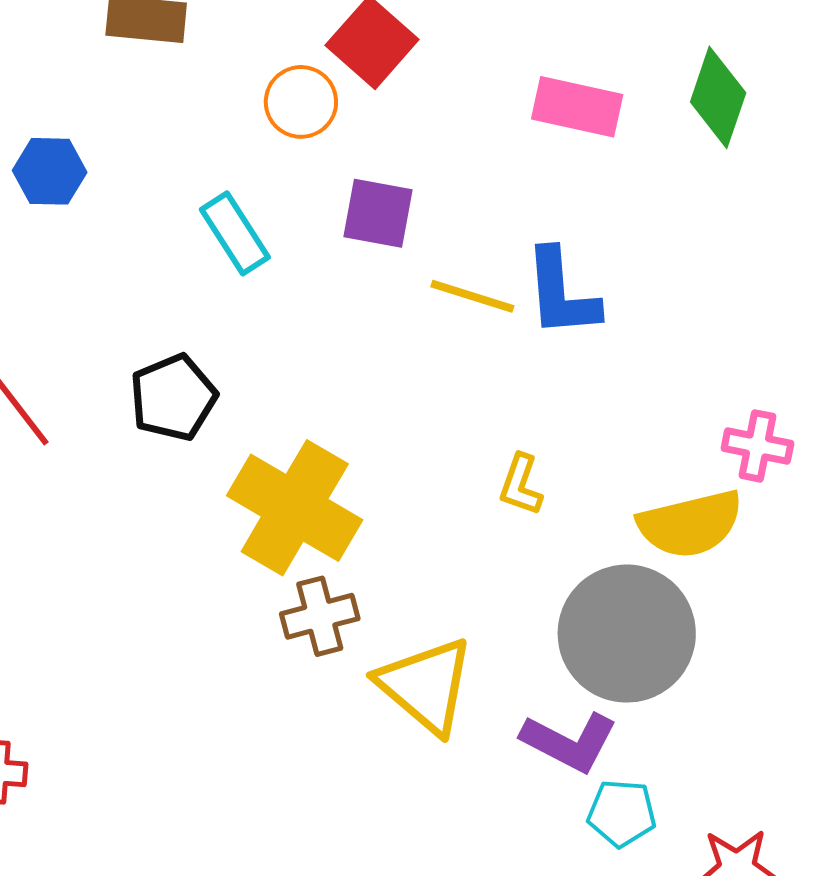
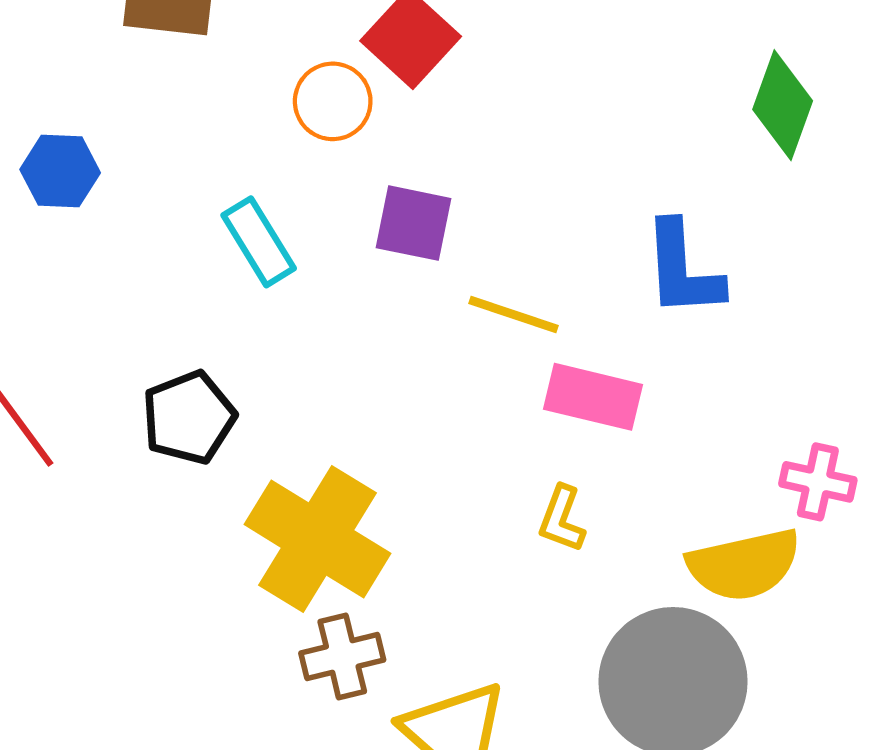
pink rectangle: (577, 107) -> (593, 397), moved
blue L-shape: (561, 293) -> (683, 269), moved

